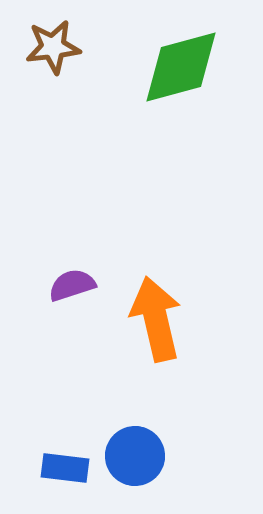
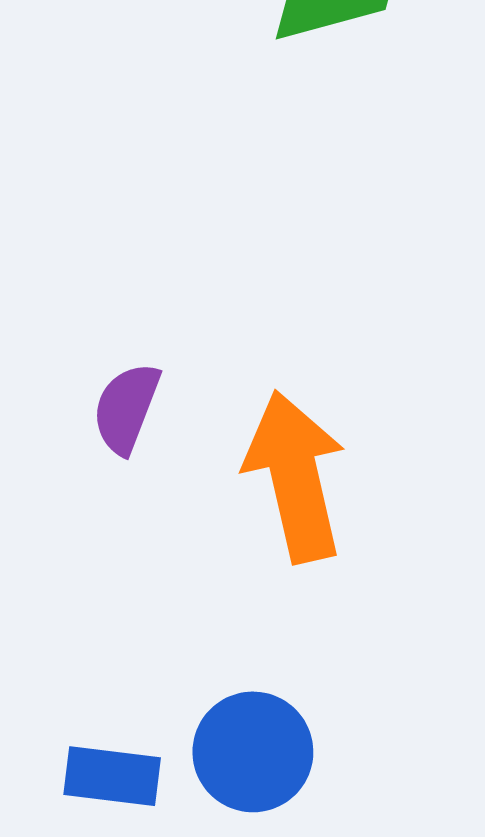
purple semicircle: (72, 285) -> (126, 408), turned -51

